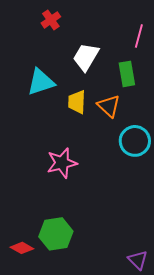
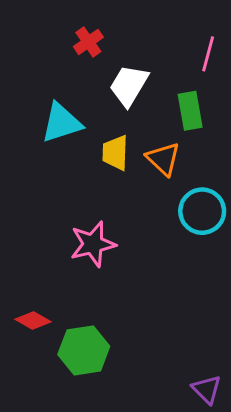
red cross: (51, 20) -> (88, 42), moved
red diamond: (22, 248) -> (33, 320), moved

